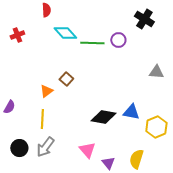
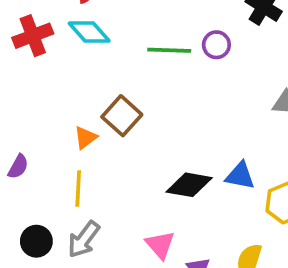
cyan diamond: (65, 33) -> (89, 32), moved
red cross: (17, 35) -> (33, 36), size x1.5
brown square: (66, 79) -> (122, 116), size x1.5

